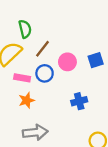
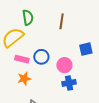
brown line: (43, 49) -> (62, 21), moved, turned -35
pink circle: (67, 62) -> (64, 65), moved

